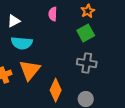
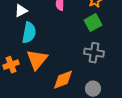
cyan semicircle: (22, 43) -> (29, 33), turned -85
orange diamond: (56, 90) -> (63, 80), turned 45

